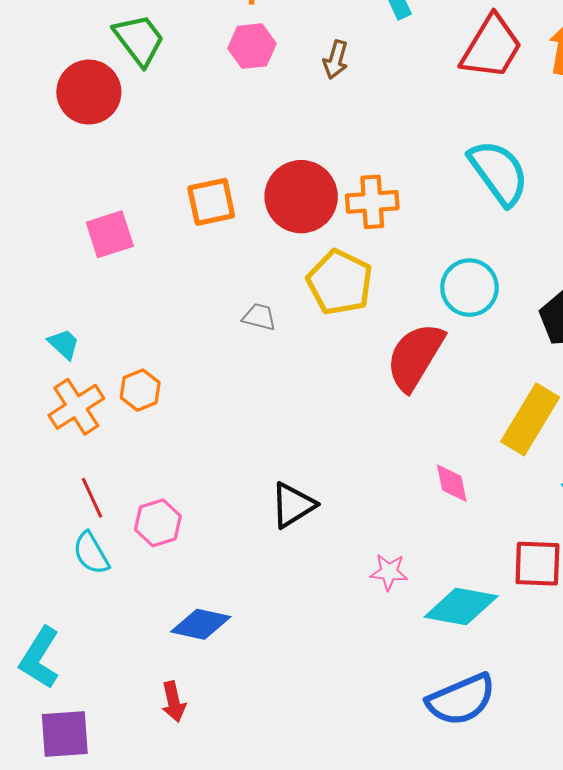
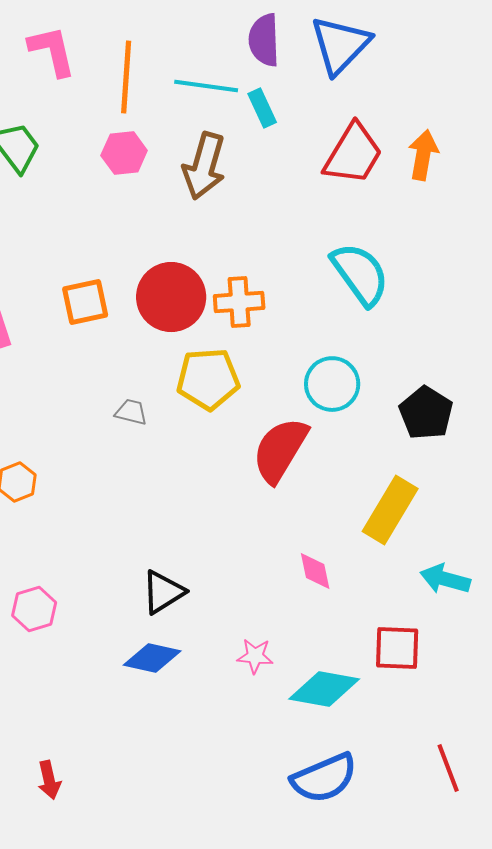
brown arrow: (336, 60) -> (204, 166), size x1.8
yellow pentagon: (340, 282) -> (208, 379), turned -30
blue diamond: (201, 624) -> (152, 658), moved

